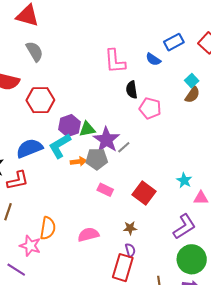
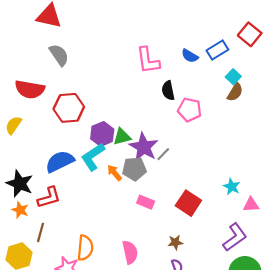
blue rectangle: (174, 42) -> (217, 50), moved
orange arrow: (78, 161) -> (114, 173), turned -119
pink semicircle: (88, 235) -> (130, 252), turned 95

